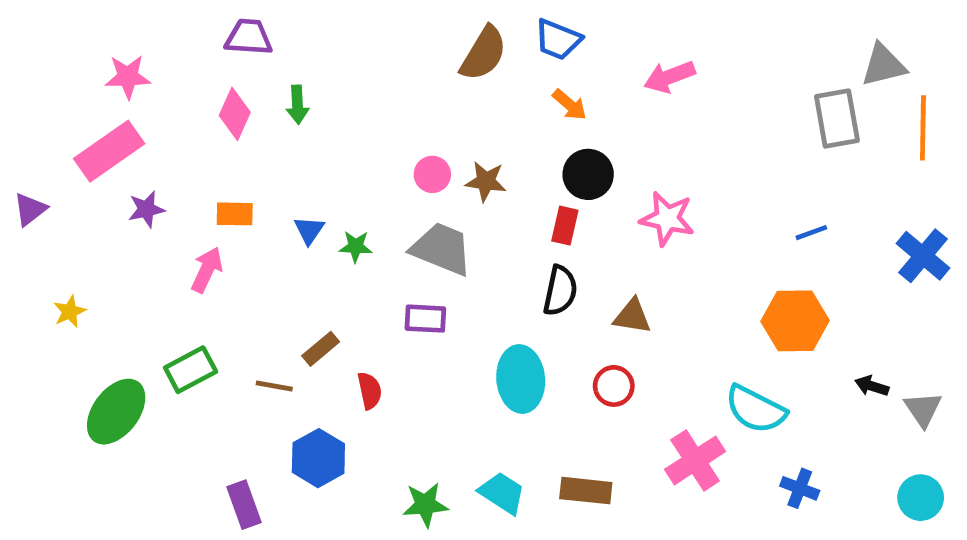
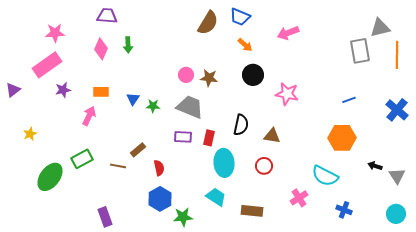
red rectangle: (565, 226) -> (209, 138), moved
blue hexagon: (318, 458) -> (160, 199), moved
pink cross: (695, 460) -> (299, 198), size x0.7
cyan trapezoid: (502, 493) -> (216, 197), moved

